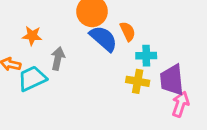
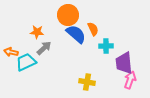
orange star: (32, 36) -> (37, 32), moved
gray arrow: (58, 59) -> (44, 48), turned 35
yellow cross: (138, 81) -> (87, 82), moved

